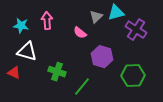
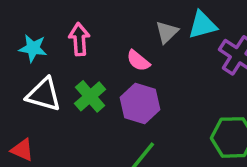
purple hexagon: (102, 57) -> (140, 104), moved
green cross: (57, 72) -> (90, 96), moved, turned 30
red triangle: (14, 73) -> (22, 150), moved

